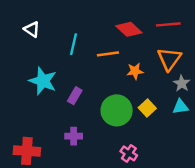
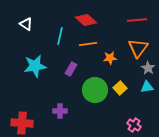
red diamond: (129, 29) -> (86, 20), moved
cyan star: (43, 81) -> (35, 66), turned -30
purple rectangle: (75, 96) -> (71, 69), moved
pink cross: (129, 153) -> (134, 125), moved

